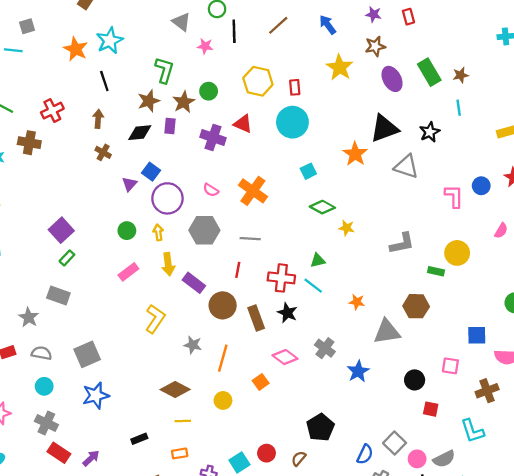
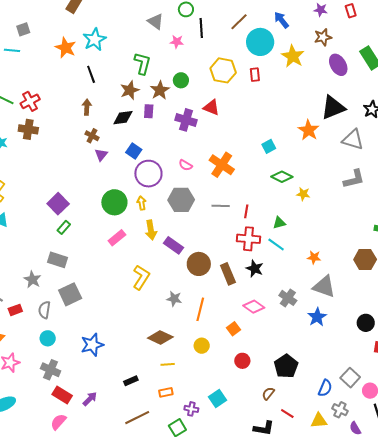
red cross: (52, 111) -> (30, 101), moved
cyan circle: (292, 122) -> (260, 42), moved
purple triangle: (129, 184) -> (101, 155), moved
green circle: (127, 231) -> (114, 202), size x1.6
gray L-shape: (402, 243) -> (354, 179), moved
red line: (238, 270) -> (246, 211), moved
gray triangle: (387, 332) -> (324, 287), moved, turned 30
gray semicircle: (42, 353) -> (44, 310), turned -90
gray square: (87, 354) -> (70, 294), moved
red circle: (267, 453) -> (242, 361), moved

